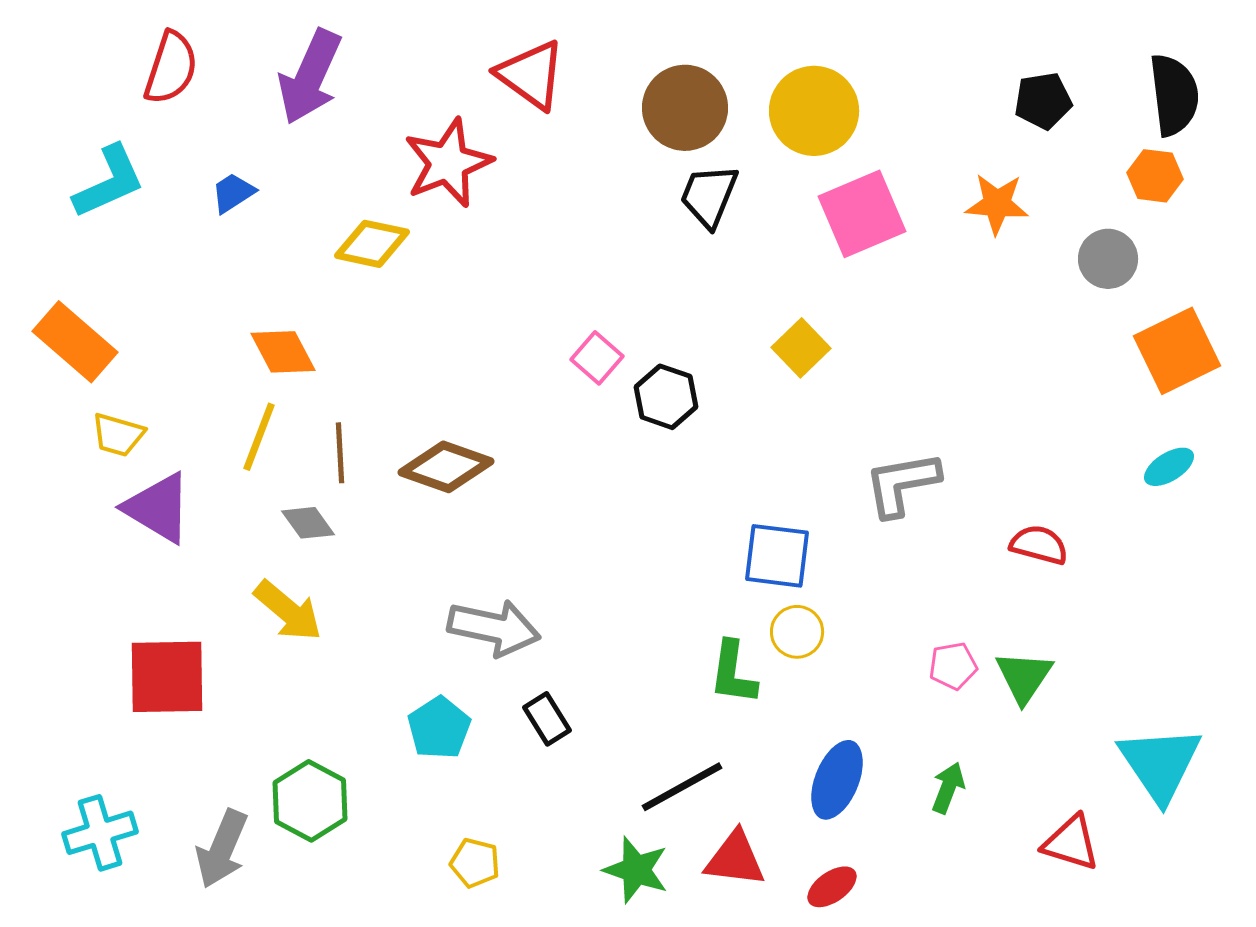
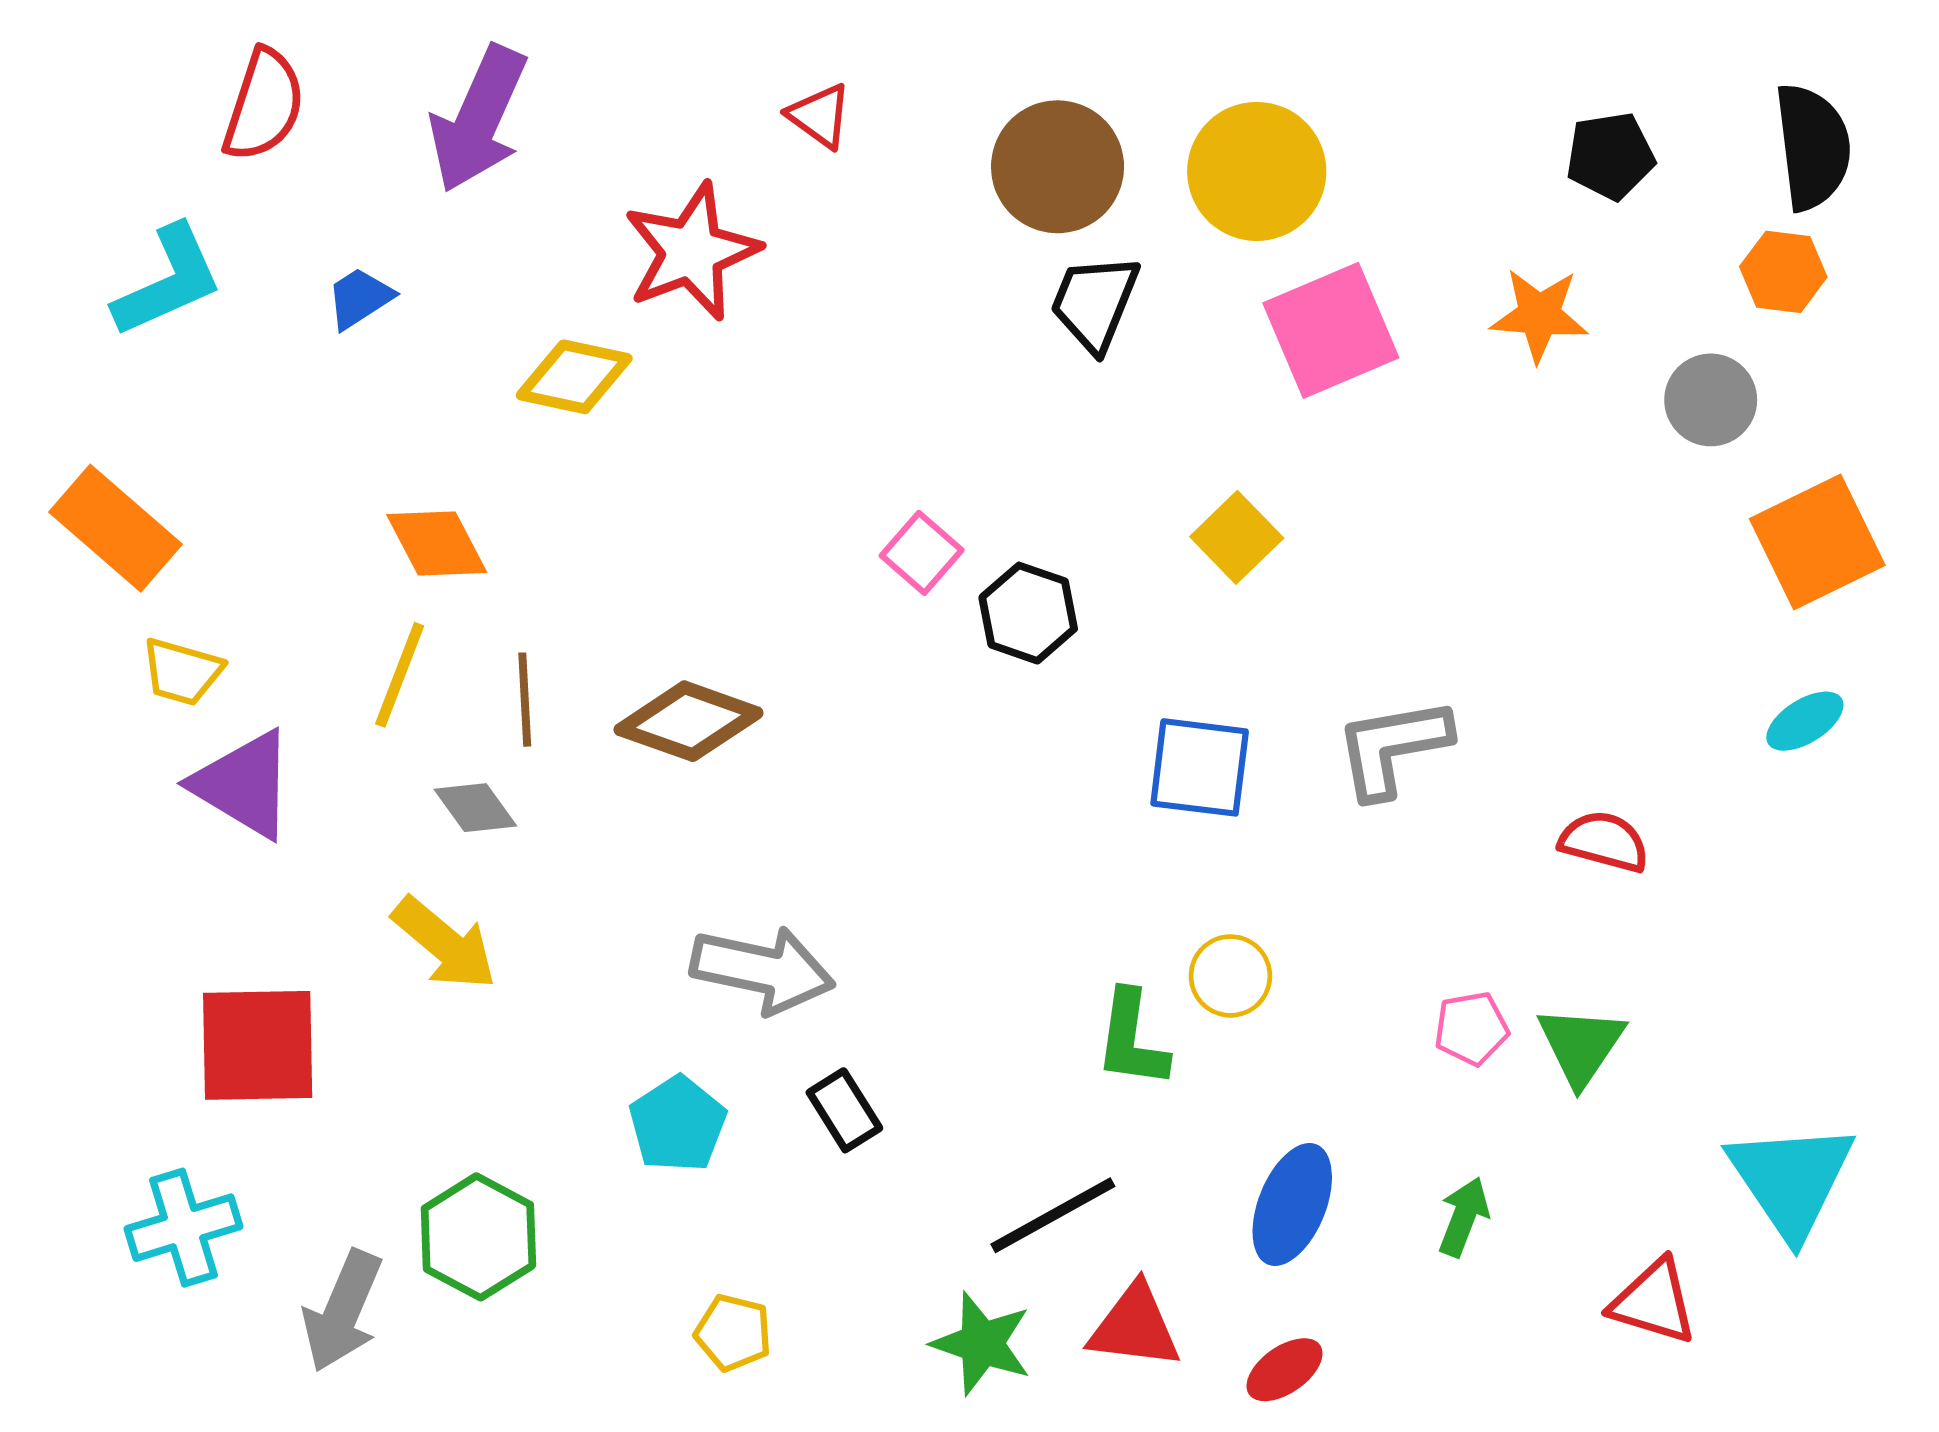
red triangle: (531, 75) -> (820, 116), size x0.6
blue square: (777, 556) -> (1200, 767), moved
cyan cross: (100, 833) -> (184, 1228), moved

